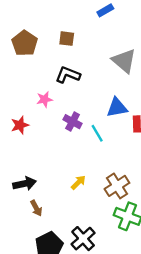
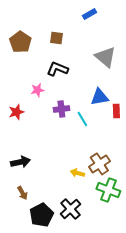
purple cross: (73, 122) -> (61, 109), turned -35
yellow arrow: (78, 182) -> (77, 173), moved, turned -120
brown arrow: (36, 208) -> (22, 193), moved

